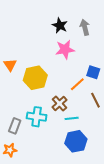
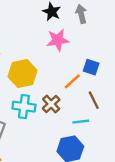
cyan cross: (37, 117) -> (24, 107), moved
cyan line: (72, 118) -> (81, 122), moved

